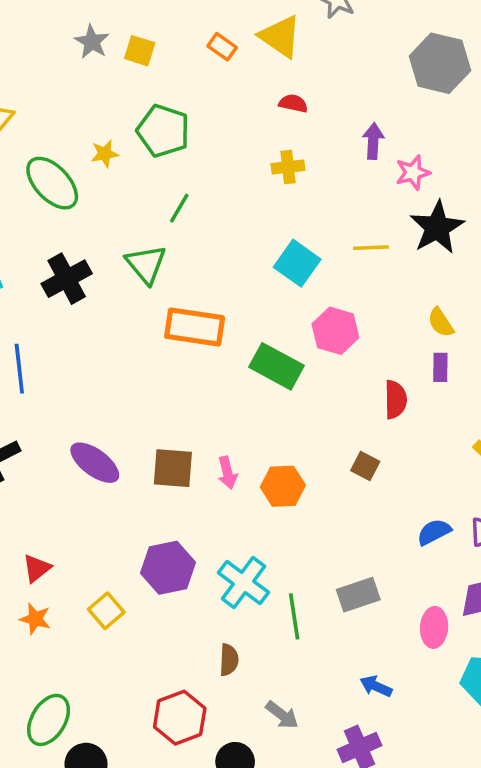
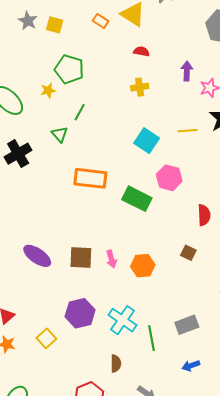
yellow star: (105, 154) -> (48, 91), moved
green triangle: (146, 264) -> (60, 134), moved, size x0.7
blue arrow: (376, 686) -> (191, 366), moved, turned -42

